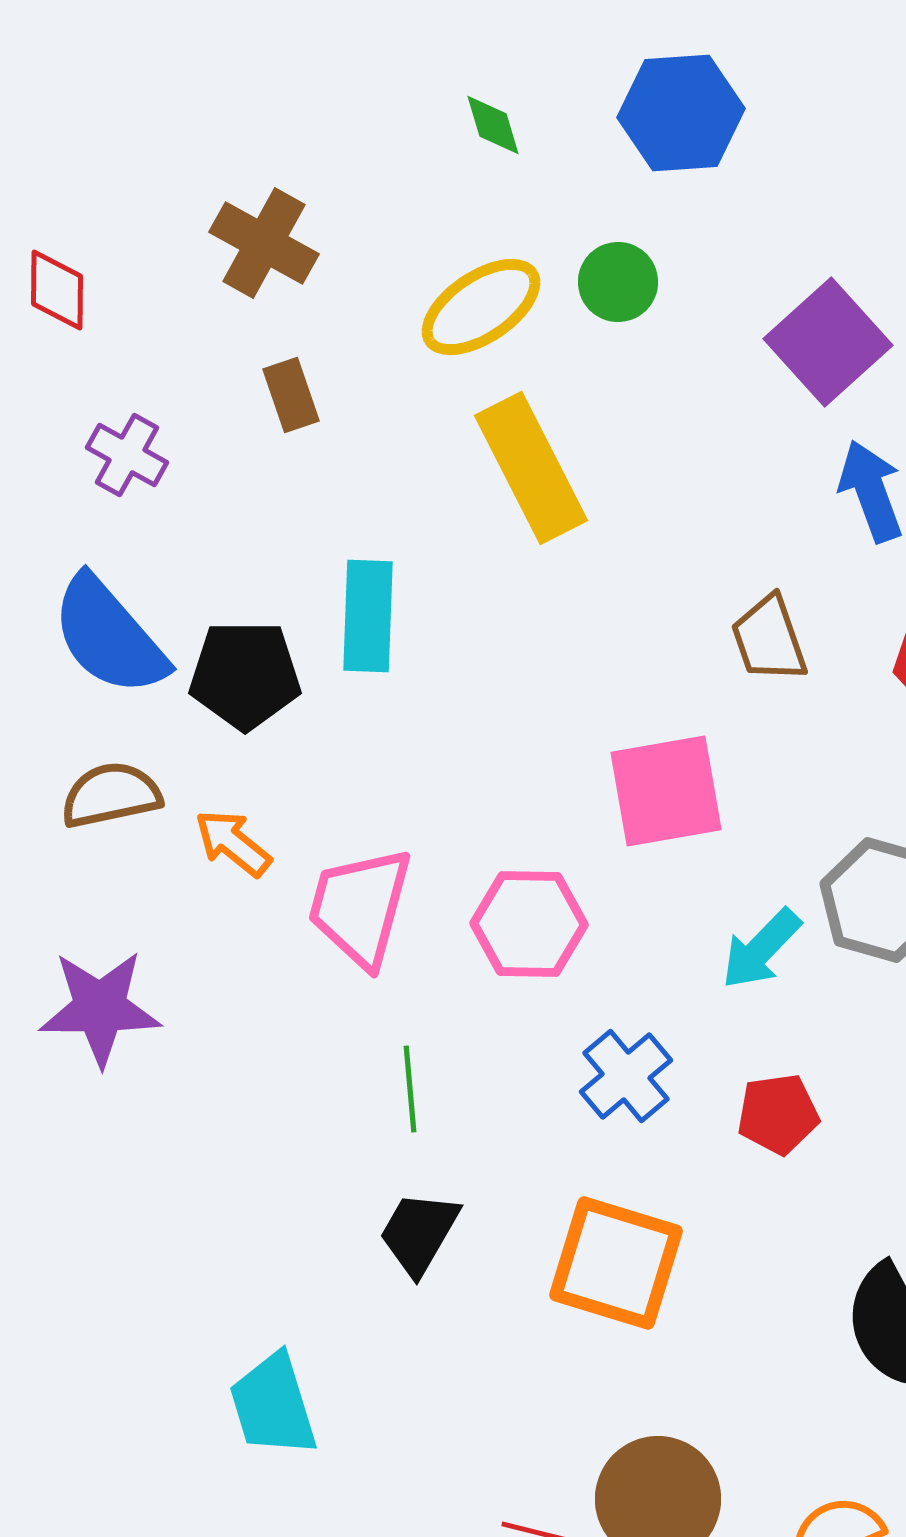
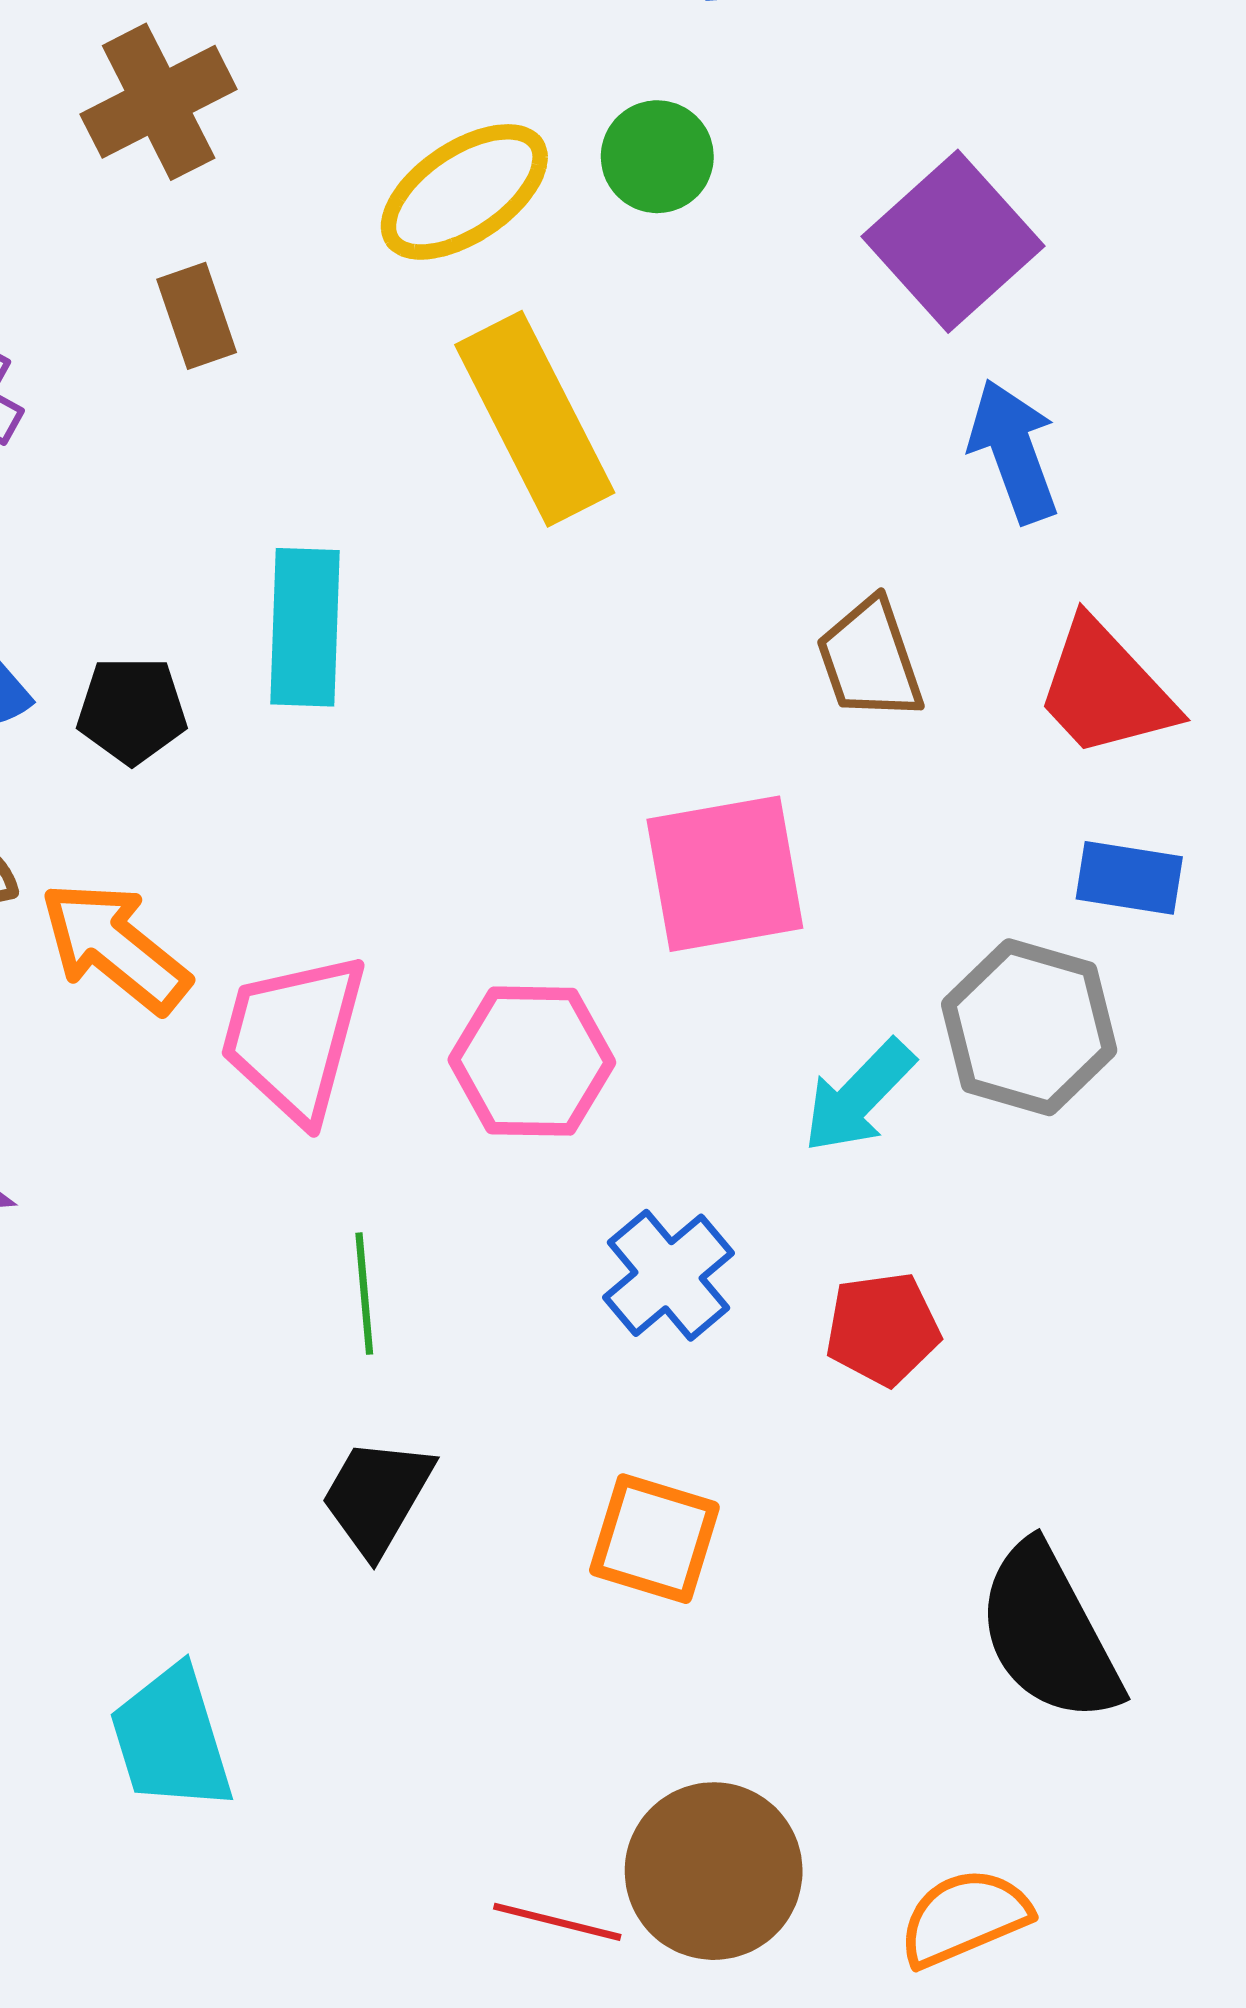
brown cross: (264, 243) -> (159, 102), turned 34
black pentagon: (245, 675) -> (132, 710), size x0.7
orange arrow: (233, 843) -> (115, 947), size x1.4
orange square: (616, 1263) -> (654, 1539), size x0.7

